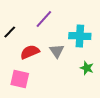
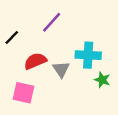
cyan cross: (80, 36) -> (88, 55), moved
gray triangle: (57, 51) -> (61, 69), moved

